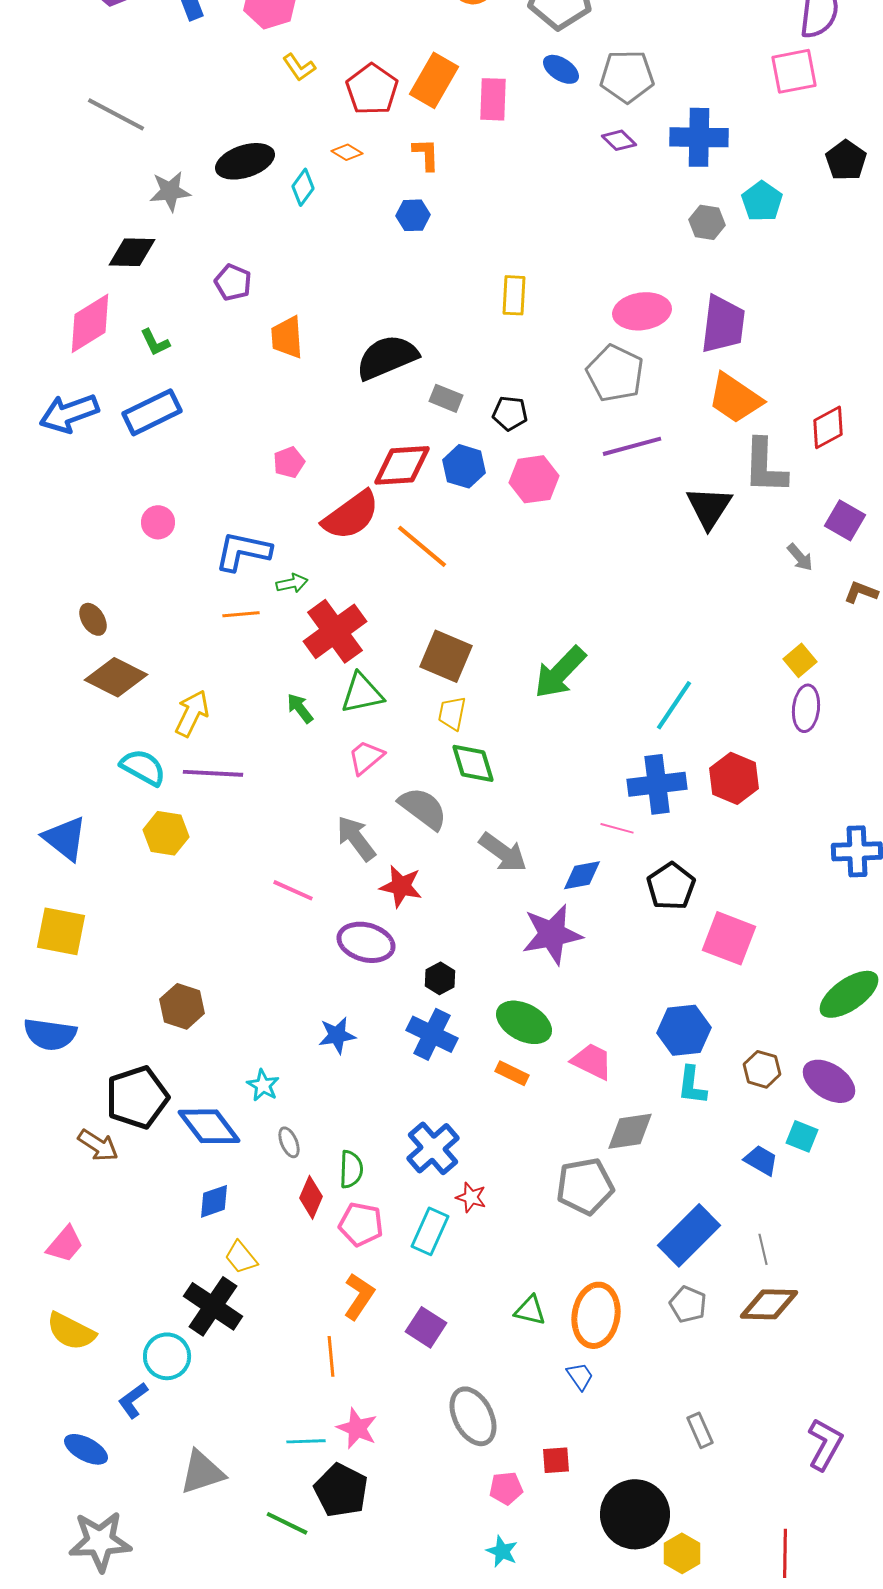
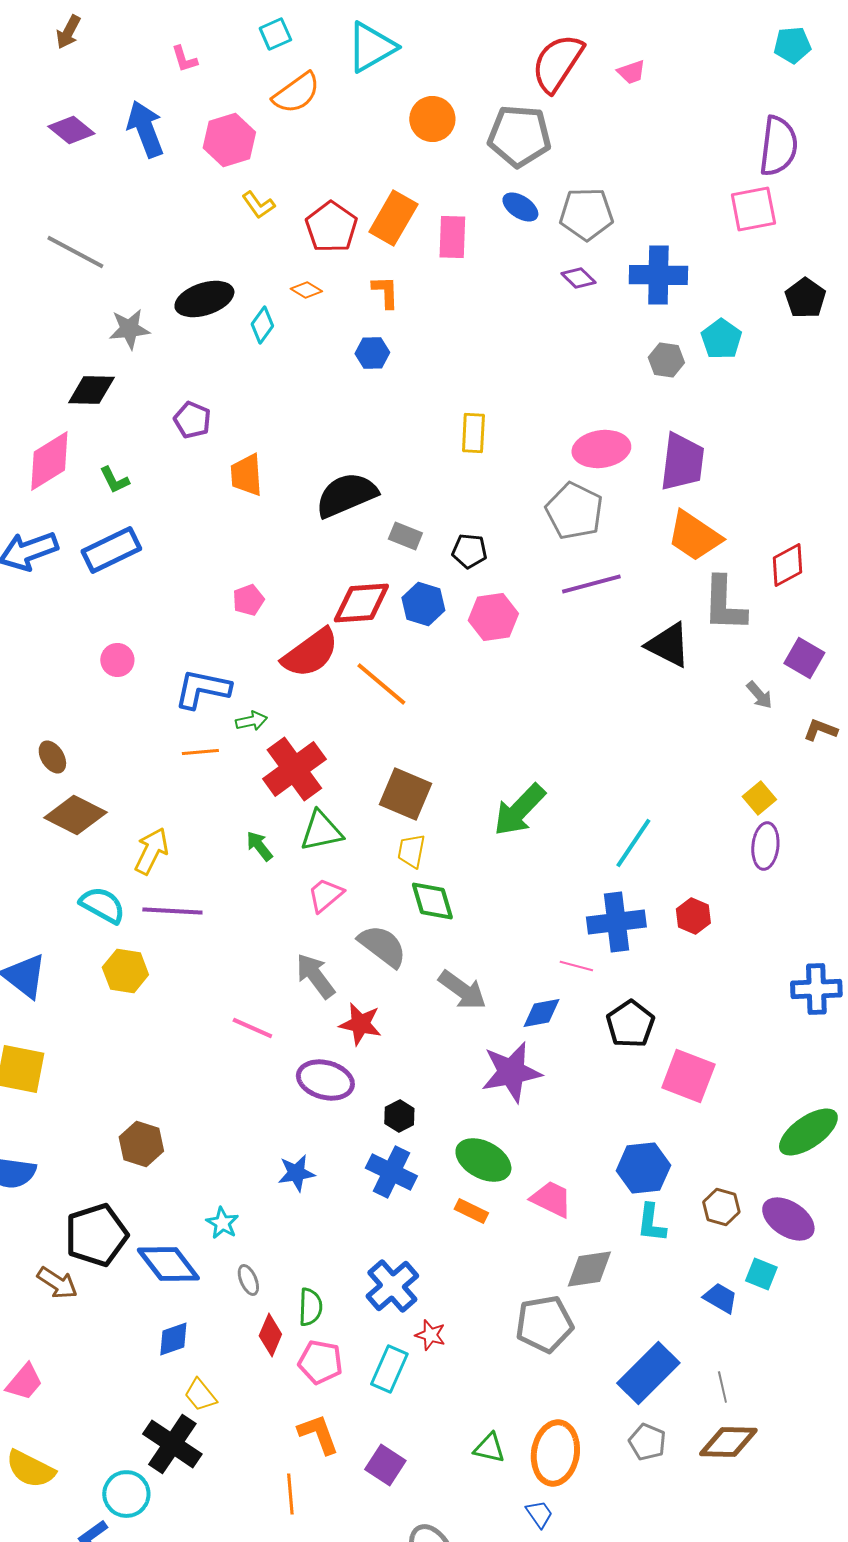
black triangle: (709, 507) -> (668, 645), turned -36
red hexagon: (734, 778) -> (693, 916), size x0.7
orange L-shape: (359, 1296) -> (318, 1434), turned -54

